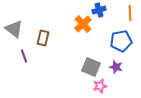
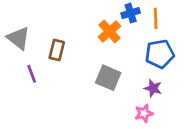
orange line: (130, 13) -> (156, 18), moved
gray square: (91, 67) -> (108, 78), moved
pink star: (100, 86) -> (144, 113), moved

